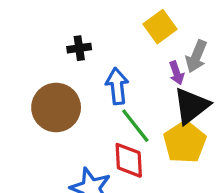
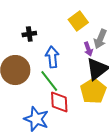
green line: (135, 126) -> (49, 81), moved

